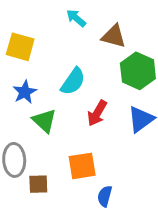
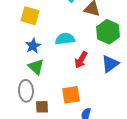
cyan semicircle: (73, 81) -> (65, 39), turned -132
green triangle: (44, 121) -> (36, 67), moved

